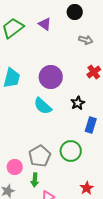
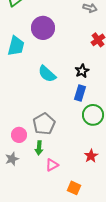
purple circle: (51, 77) -> (43, 28), moved
blue rectangle: (91, 125) -> (80, 93), moved
green circle: (71, 151) -> (93, 115), moved

